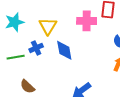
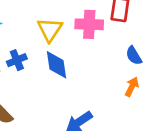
yellow triangle: (48, 26) -> (50, 30), moved

